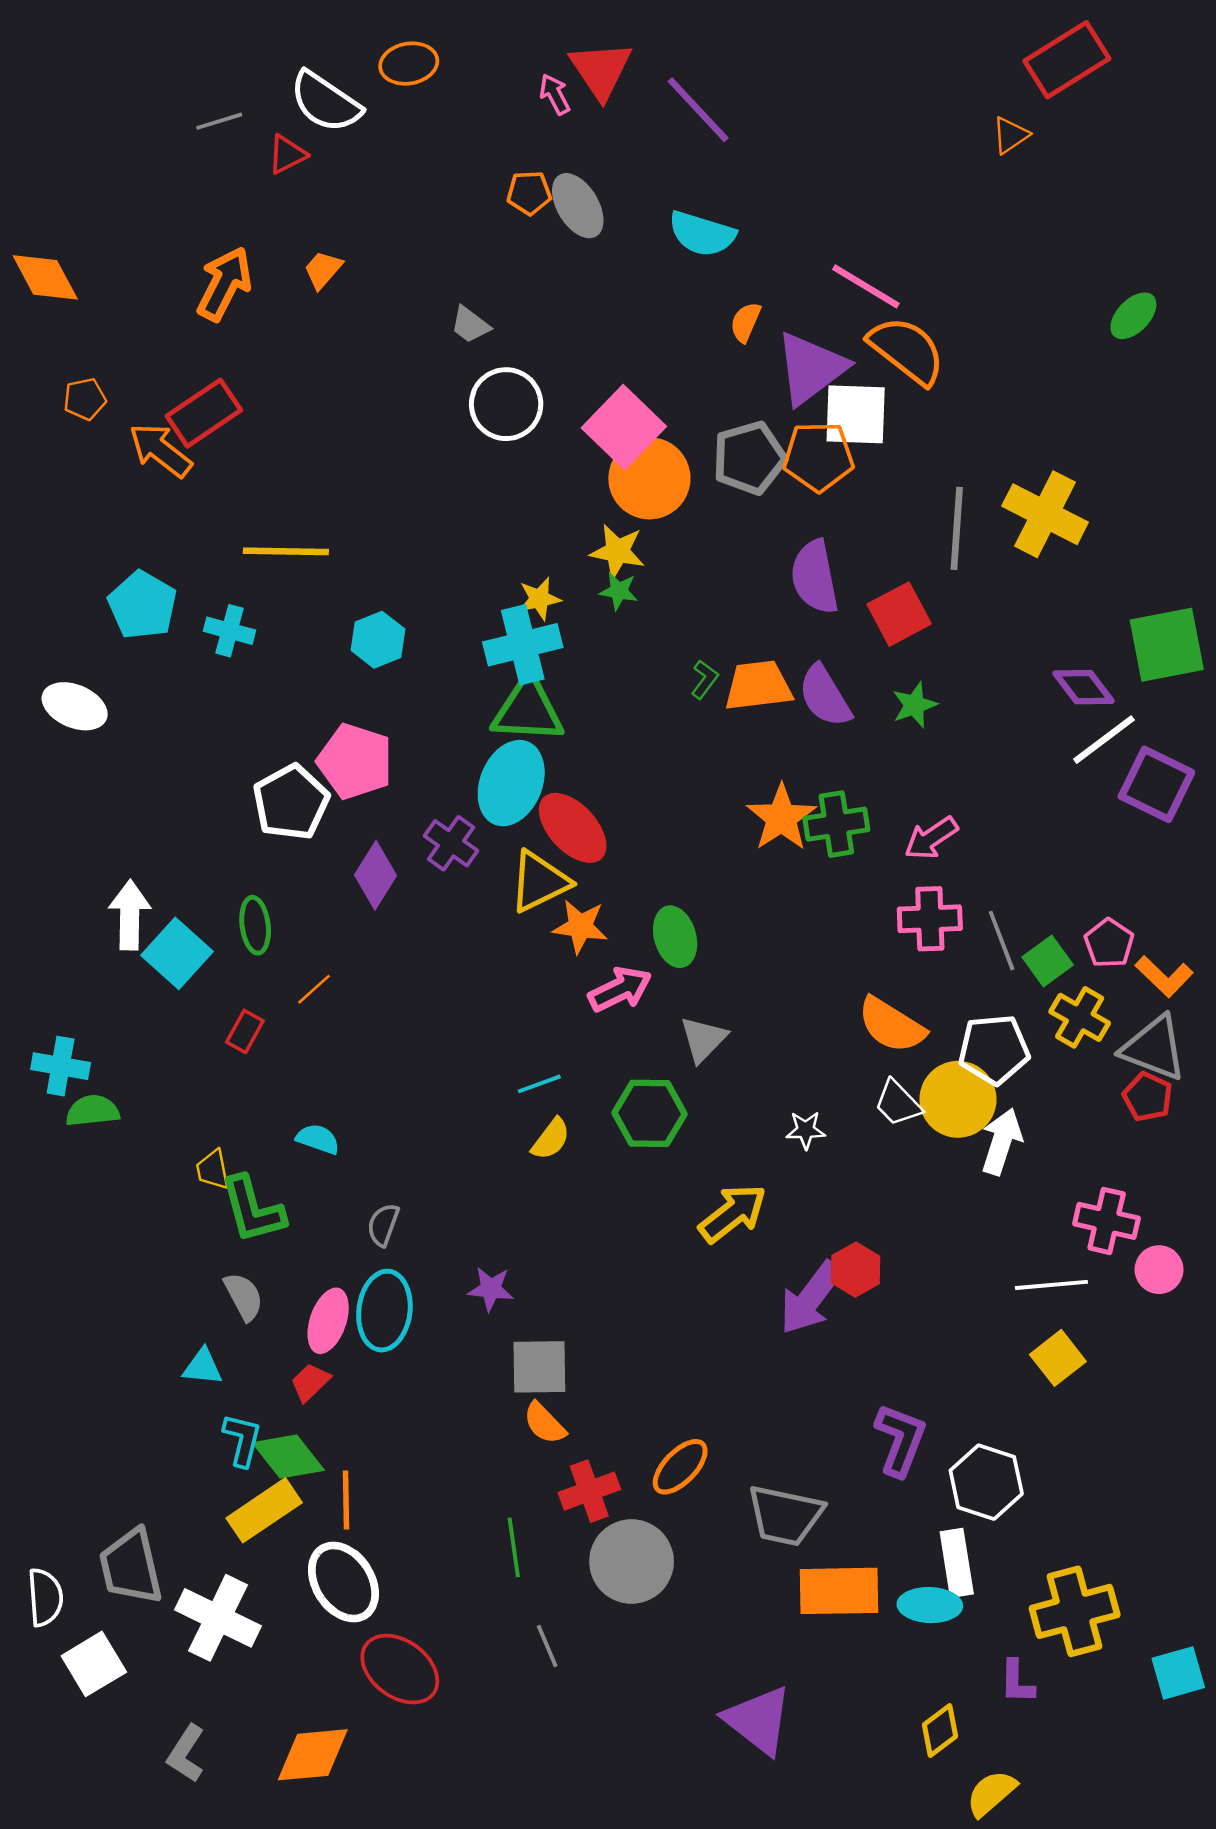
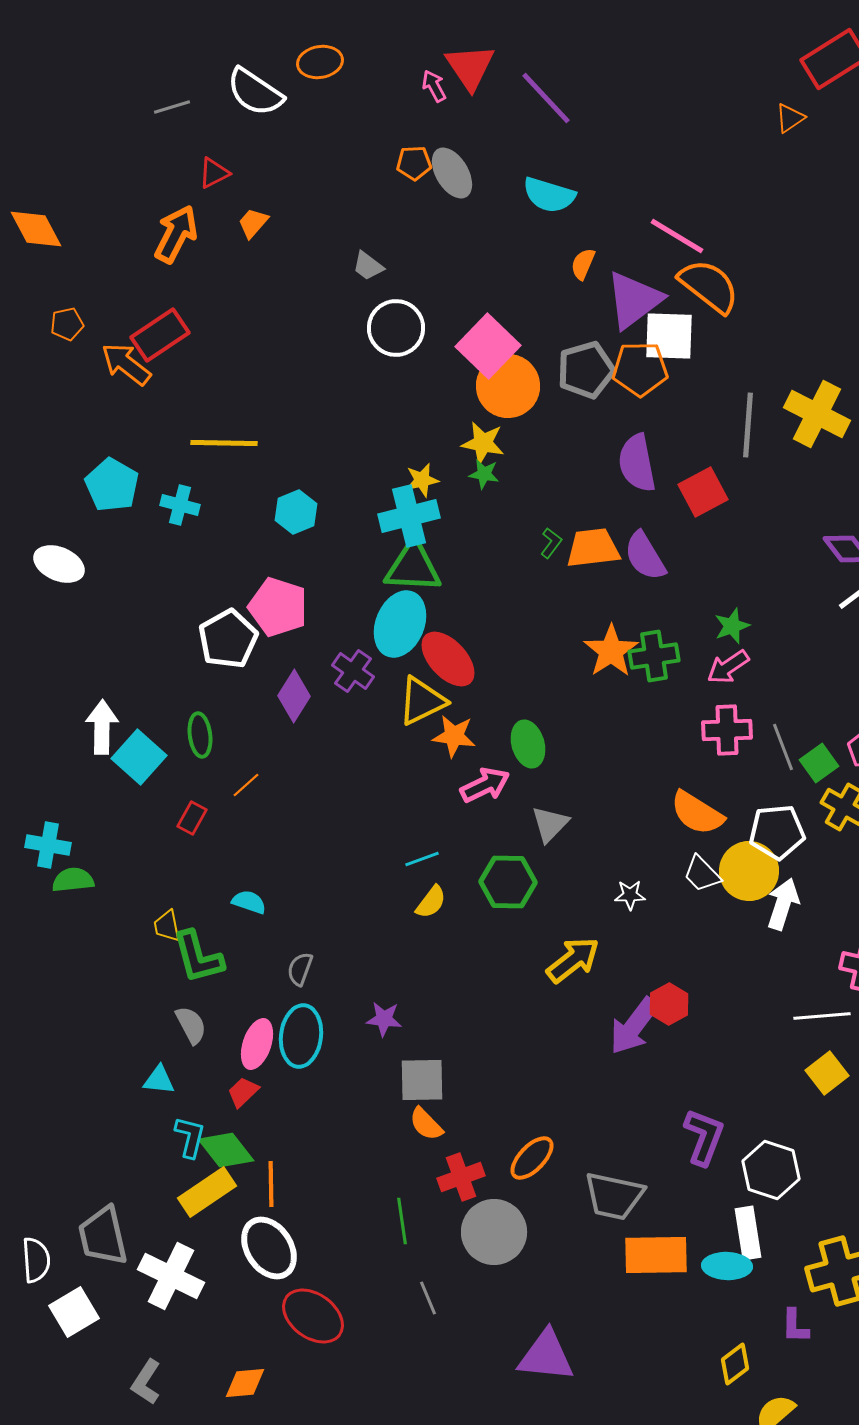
red triangle: (287, 154) -> (214, 173), moved
green star: (914, 705) -> (732, 626), moved
purple triangle: (758, 1720) -> (546, 1356), moved, turned -32
orange diamond: (313, 1755) -> (245, 1383), size x0.7

